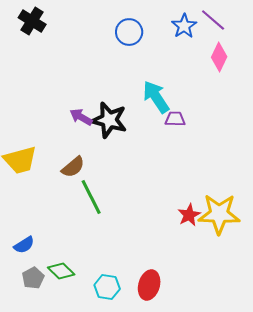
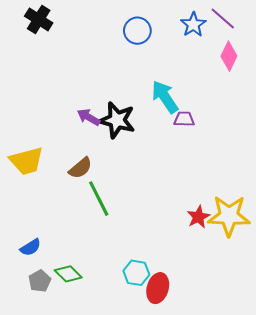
cyan hexagon: (107, 287) -> (136, 273), moved

